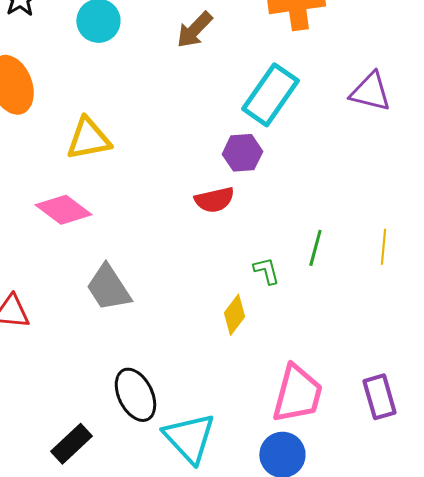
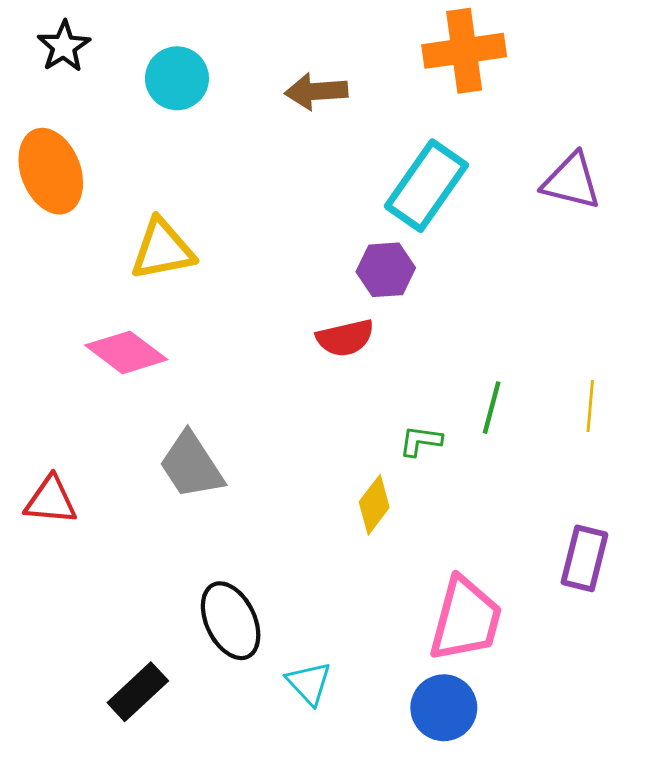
brown arrow: (194, 30) -> (316, 91), turned 42
green L-shape: (266, 271) -> (421, 441), turned -68
purple rectangle: (379, 397) -> (584, 558), moved, turned 30
cyan triangle: (189, 438) -> (309, 683), size x0.6

